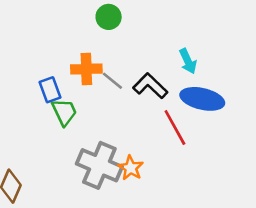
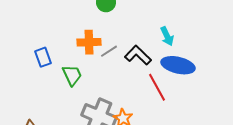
gray line: (112, 81) -> (109, 51), turned -72
blue rectangle: (50, 90) -> (43, 57), moved

